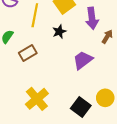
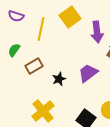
black star: (59, 32) -> (59, 79), moved

